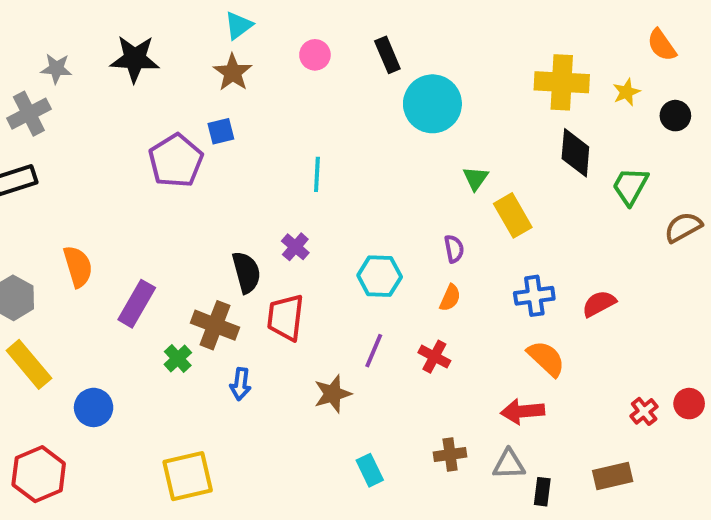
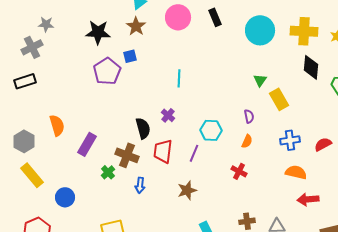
pink circle: (315, 55) -> (178, 17), size x1.6
black star: (135, 59) -> (98, 32), moved
cyan circle: (432, 104) -> (260, 30), moved
purple line: (374, 351) -> (194, 153), moved
orange semicircle: (546, 358) -> (296, 172), turned -30
red arrow: (523, 411) -> (308, 199), moved

